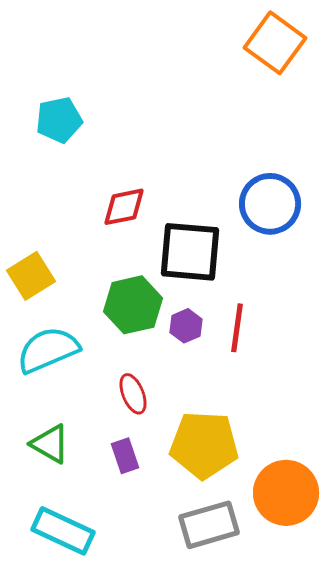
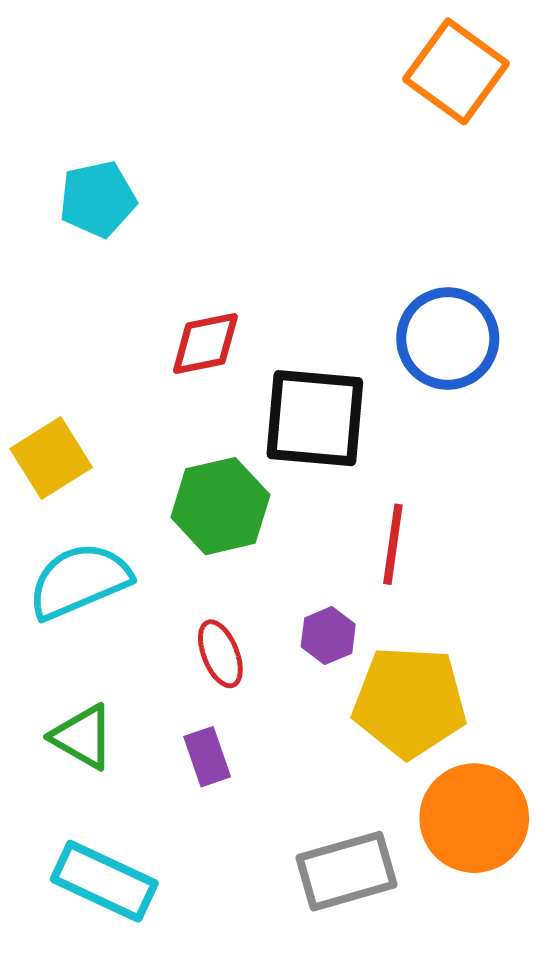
purple hexagon: (186, 326) -> (328, 636), moved
yellow pentagon: (204, 445) -> (410, 702), moved

